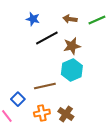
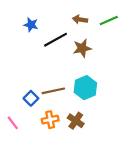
blue star: (33, 19) -> (31, 25), moved
cyan hexagon: (72, 70) -> (85, 88), moved
blue square: (18, 99) -> (31, 98), moved

